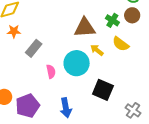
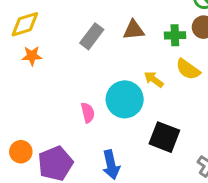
green cross: (112, 20) -> (175, 35), turned -32
brown triangle: (85, 28) -> (134, 30), moved, size x0.7
gray rectangle: (34, 48) -> (92, 36), moved

